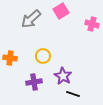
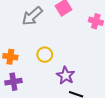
purple cross: (34, 82) -> (13, 82), moved

